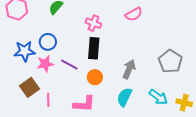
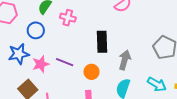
pink cross: (93, 23) -> (68, 18), moved
blue circle: (48, 42) -> (36, 30), moved
black rectangle: (94, 48) -> (102, 42), moved

